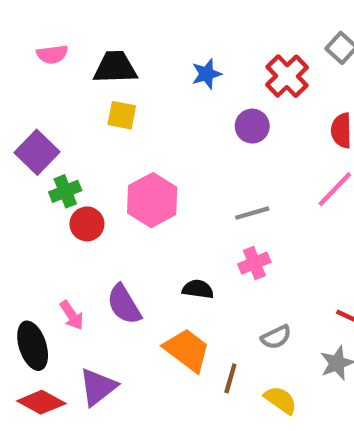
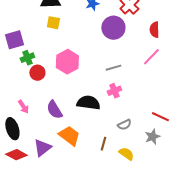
purple circle: (252, 126) -> (113, 28), size x1.5
purple square: (37, 152) -> (14, 40), turned 30
black semicircle: (198, 289) -> (88, 103), size x1.6
pink arrow: (72, 315) -> (23, 107), moved
orange trapezoid: (187, 350) -> (69, 136), moved

